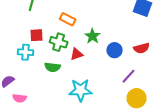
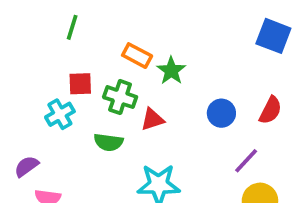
green star: (93, 36) -> (171, 71), moved
red semicircle: (142, 48) -> (270, 110), turned -49
cyan cross: (26, 52) -> (60, 114), turned -35

